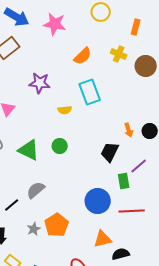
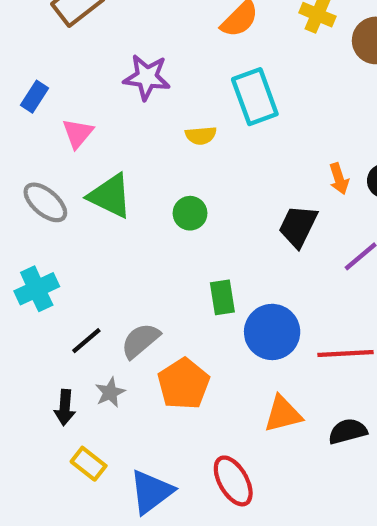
green triangle: (29, 150) -> (110, 196), moved
green rectangle: (124, 181) -> (222, 297), moved
gray semicircle: (36, 190) -> (140, 341), moved
gray star: (34, 229) -> (110, 392), moved
black semicircle: (121, 254) -> (348, 431), moved

